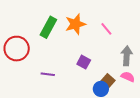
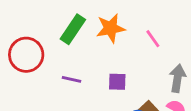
purple square: (84, 62) -> (117, 82), turned -32
purple line: (48, 74) -> (71, 79), moved

